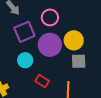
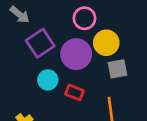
pink circle: (50, 17) -> (84, 18), moved
red rectangle: (42, 81) -> (75, 92), moved

